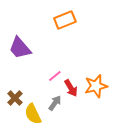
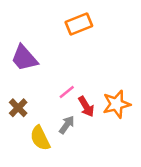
brown cross: (15, 98) -> (18, 108), moved

